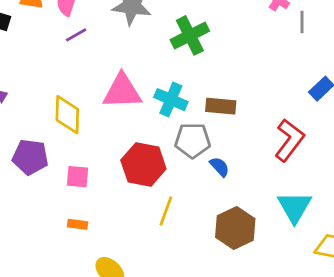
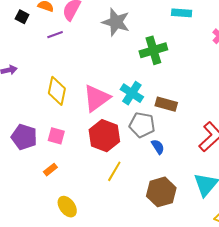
purple line: (76, 35) -> (55, 35), moved
pink triangle: (122, 91) -> (97, 98), moved, turned -44
purple pentagon: (30, 157) -> (24, 137), moved
orange rectangle: (78, 224) -> (50, 170), turned -56

